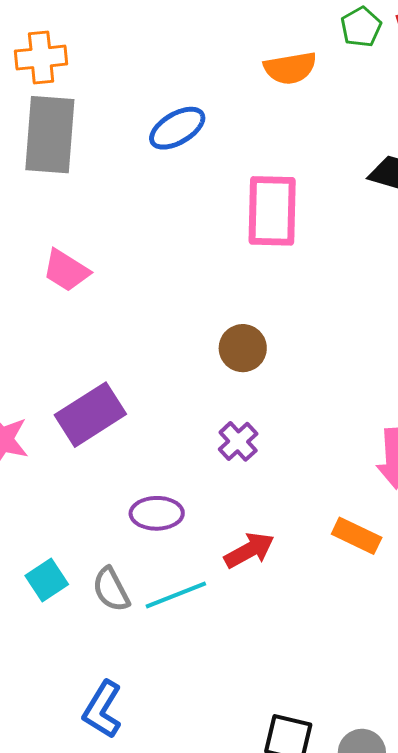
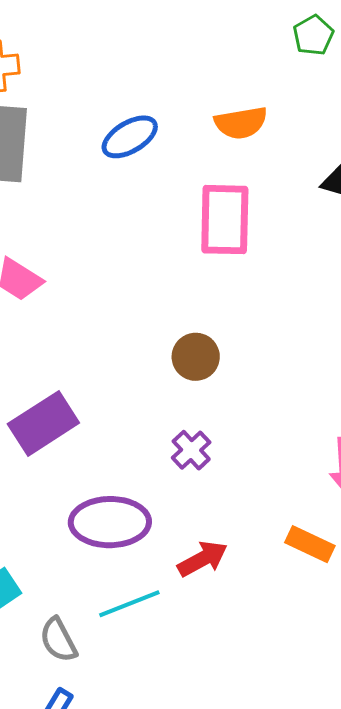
orange semicircle: (290, 68) -> (241, 123), moved
purple ellipse: (157, 513) -> (110, 522), size x1.5
gray semicircle: (111, 589) -> (58, 640), moved

